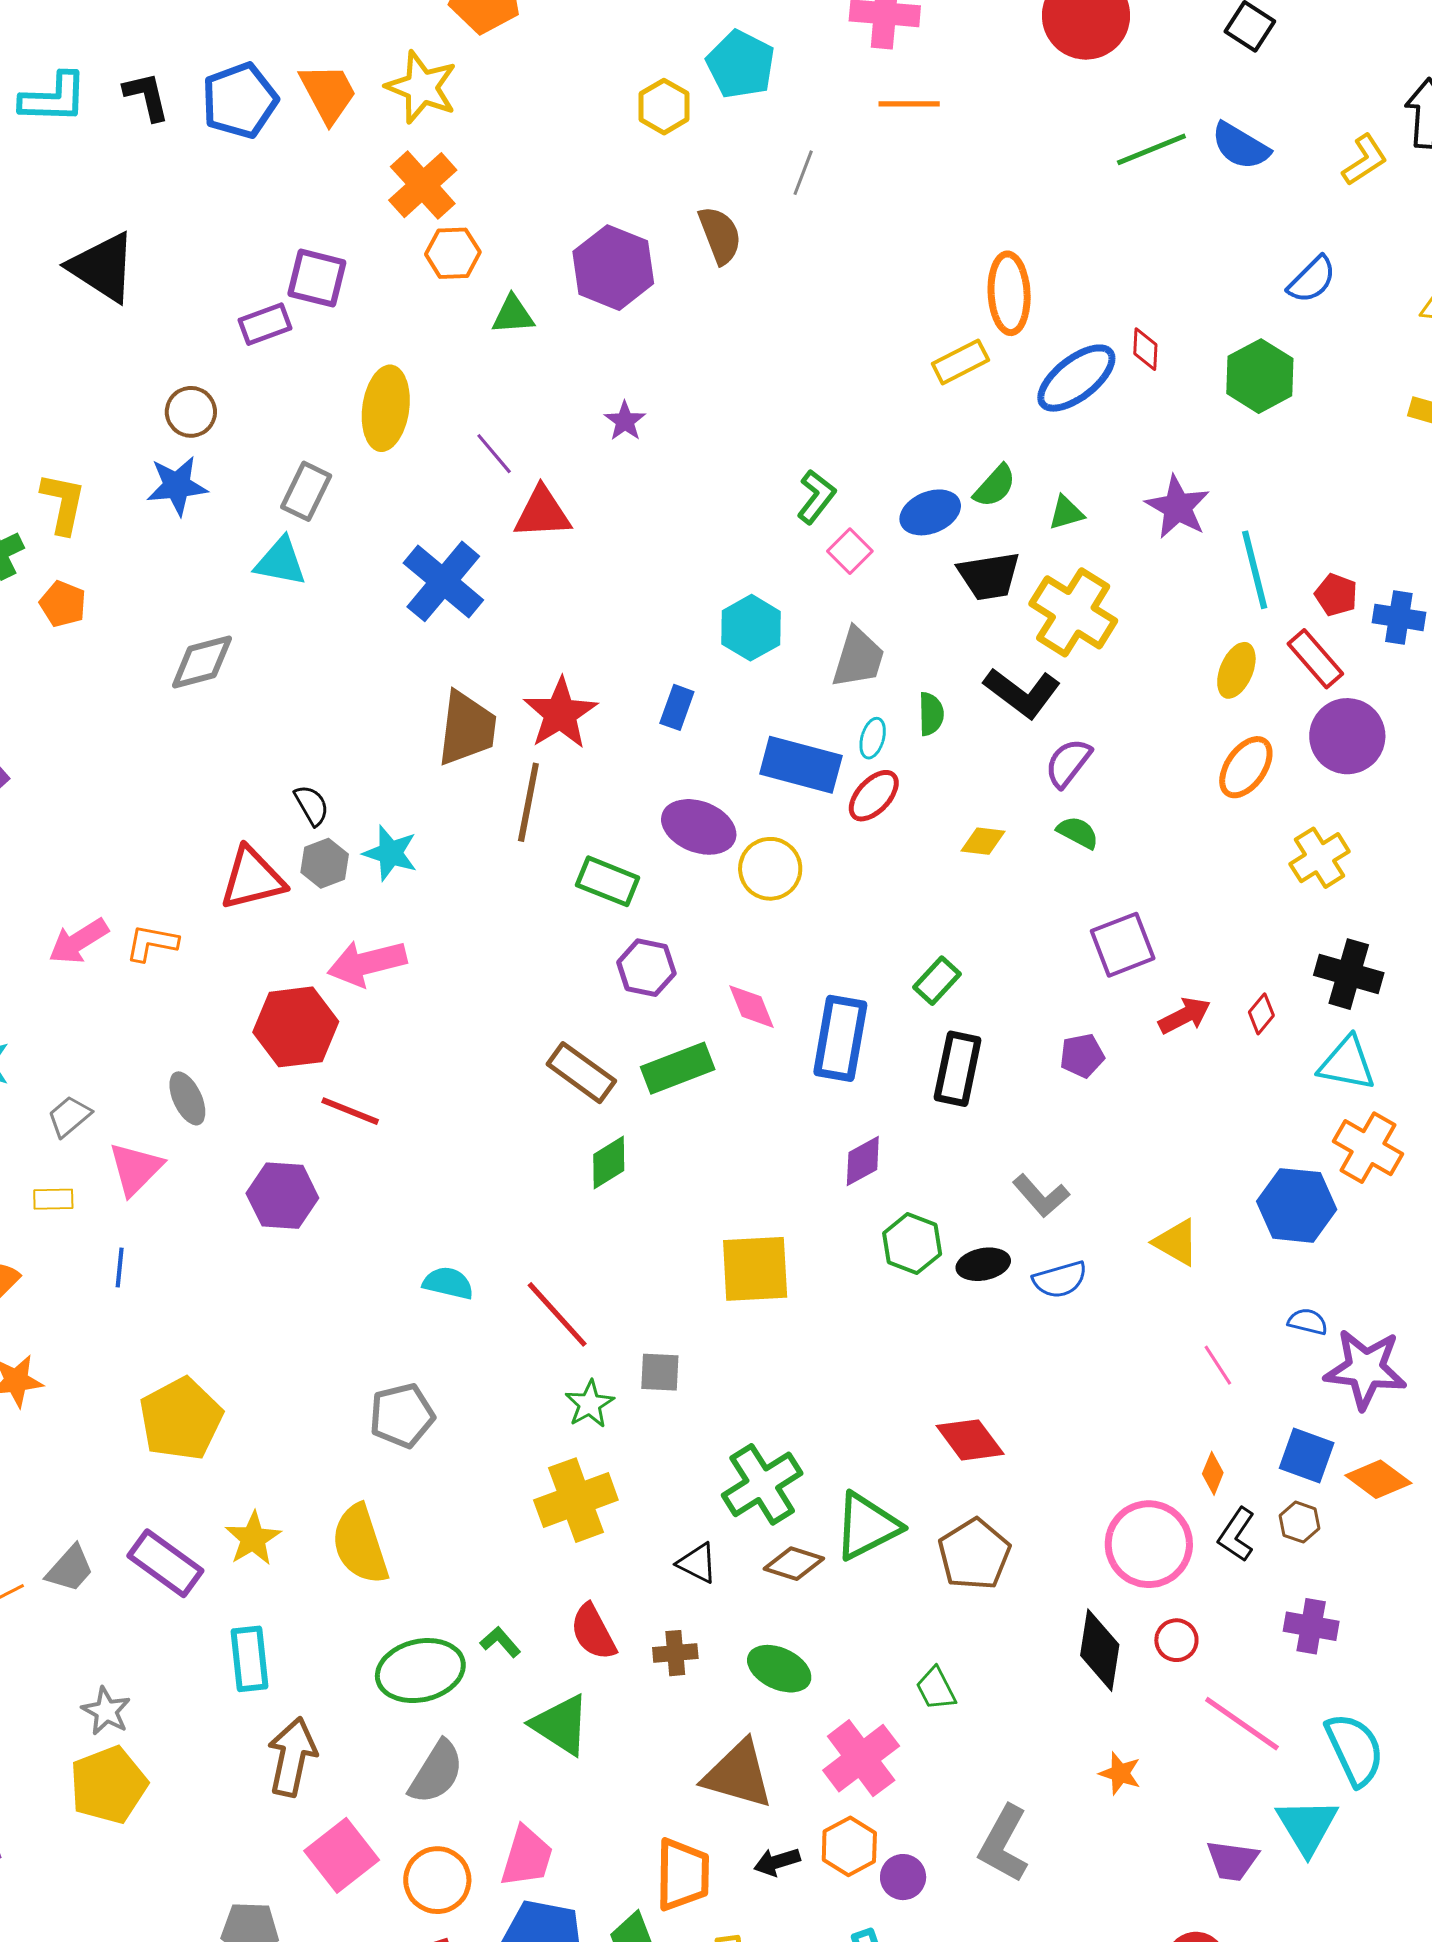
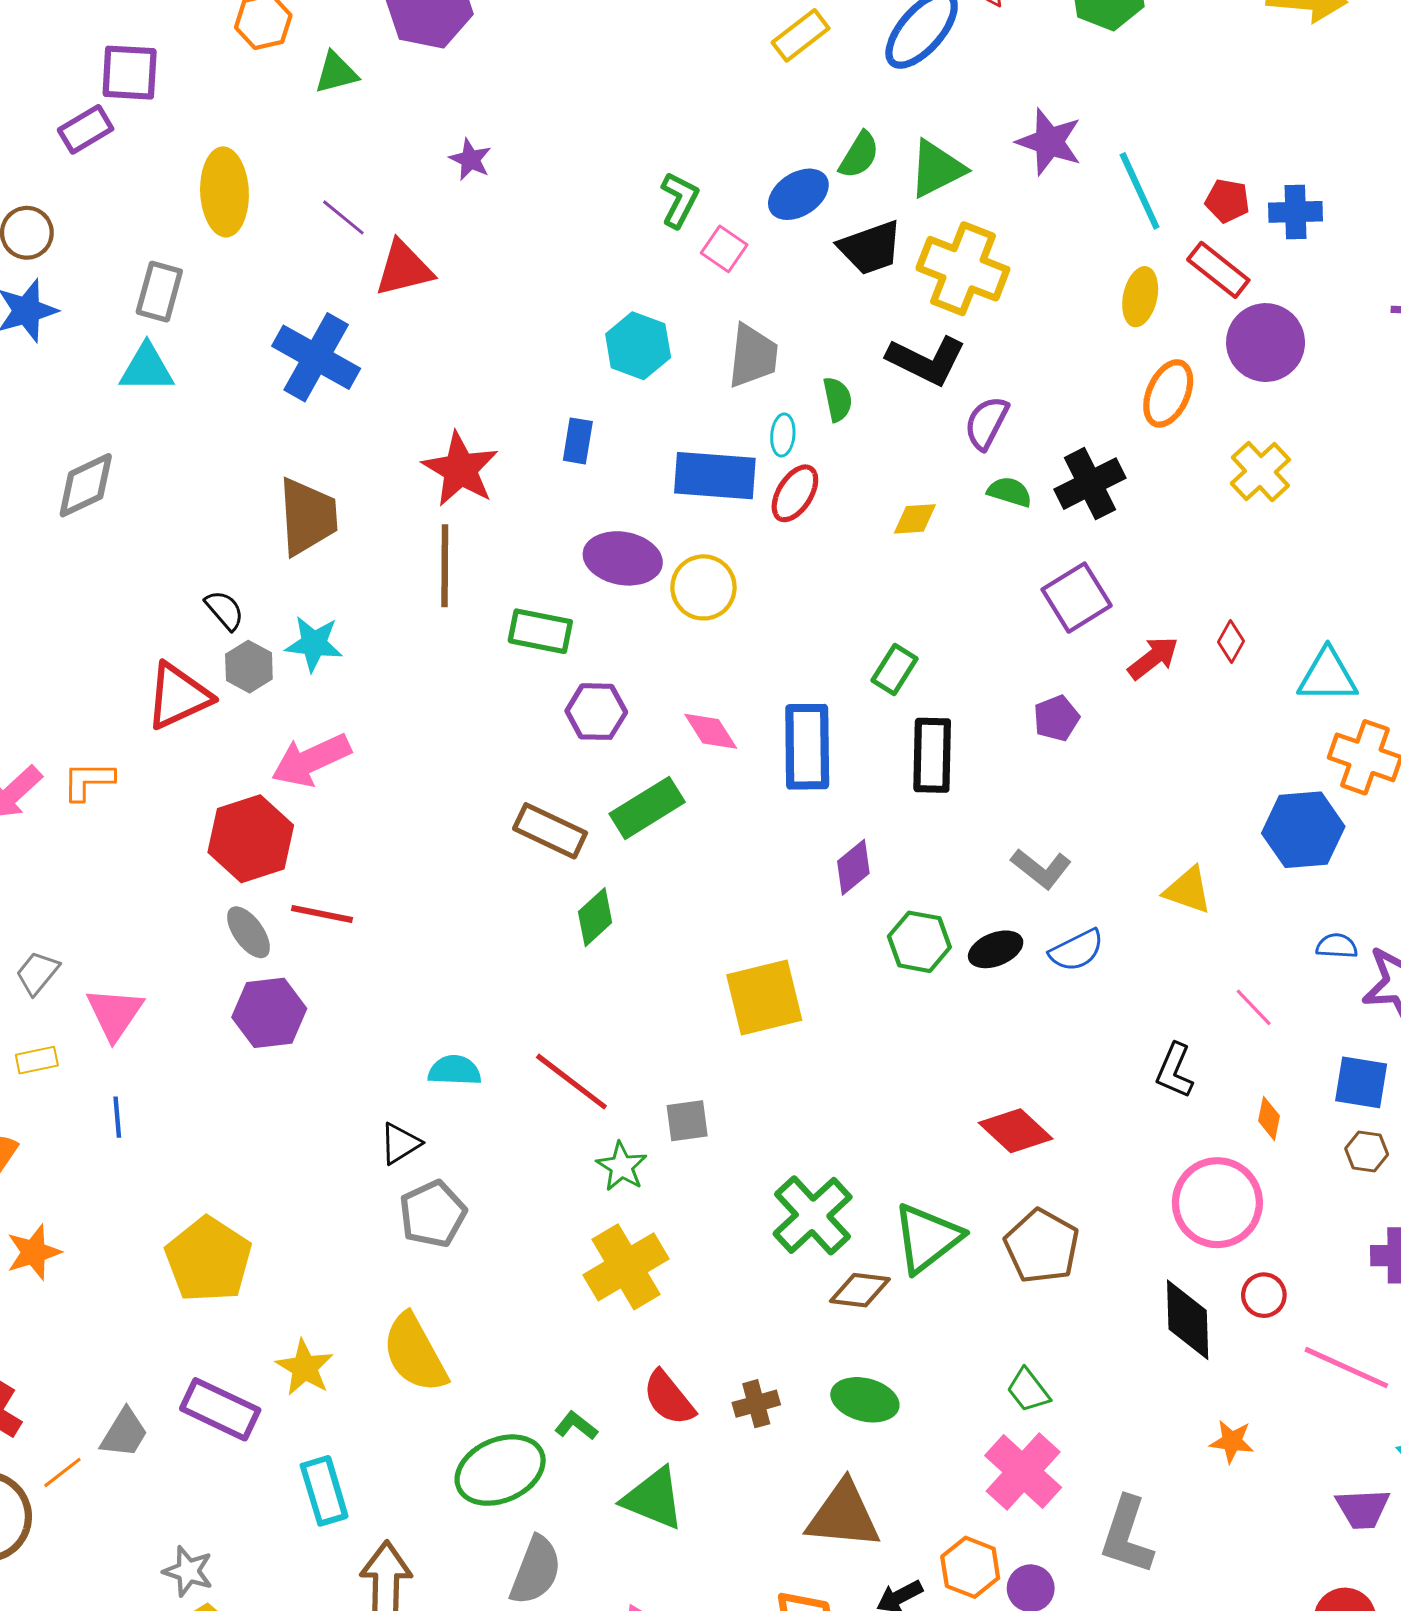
green triangle: (1066, 513) -> (937, 169), size x1.6
brown trapezoid: (467, 728) -> (308, 517), moved
black cross: (1349, 974) -> (1090, 484), moved, turned -32
gray ellipse: (187, 1098) -> (248, 932), moved
black L-shape: (1237, 1535) -> (1175, 1071), moved
black triangle: (697, 1563) -> (400, 1143), moved, turned -48
pink cross: (861, 1758) -> (1023, 1472), moved

